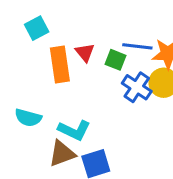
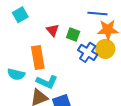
blue line: (137, 46) -> (97, 13), moved
orange rectangle: (60, 65) -> (38, 57), moved

